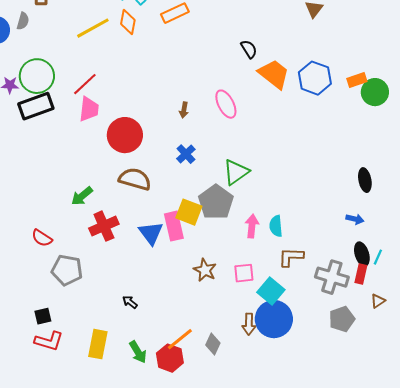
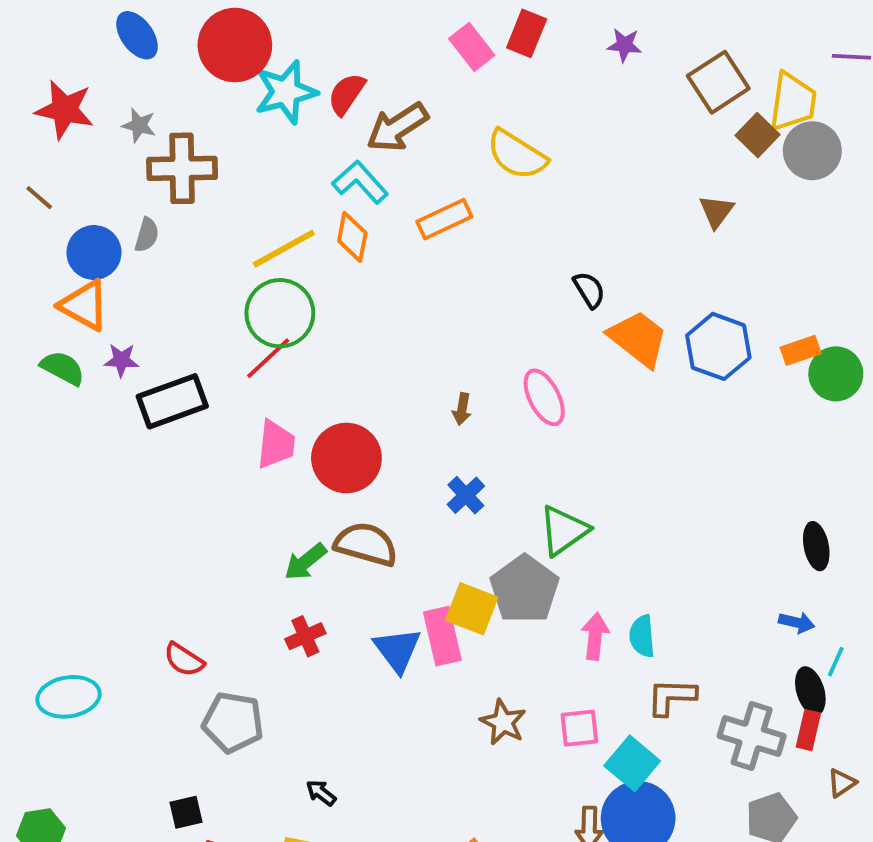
green circle: (37, 76) -> (280, 313), moved
pink trapezoid: (89, 109) -> (276, 444), moved
green arrow: (82, 196) -> (305, 562), moved
red cross: (104, 226) -> (305, 636), size x0.7
cyan line: (378, 257) -> (836, 662), moved
black arrow: (130, 302) -> (321, 793), moved

